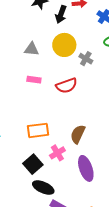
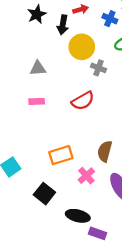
yellow circle: (64, 45) -> (82, 47), moved
pink rectangle: (34, 80) -> (37, 101), moved
black square: (33, 164) -> (44, 194), moved

